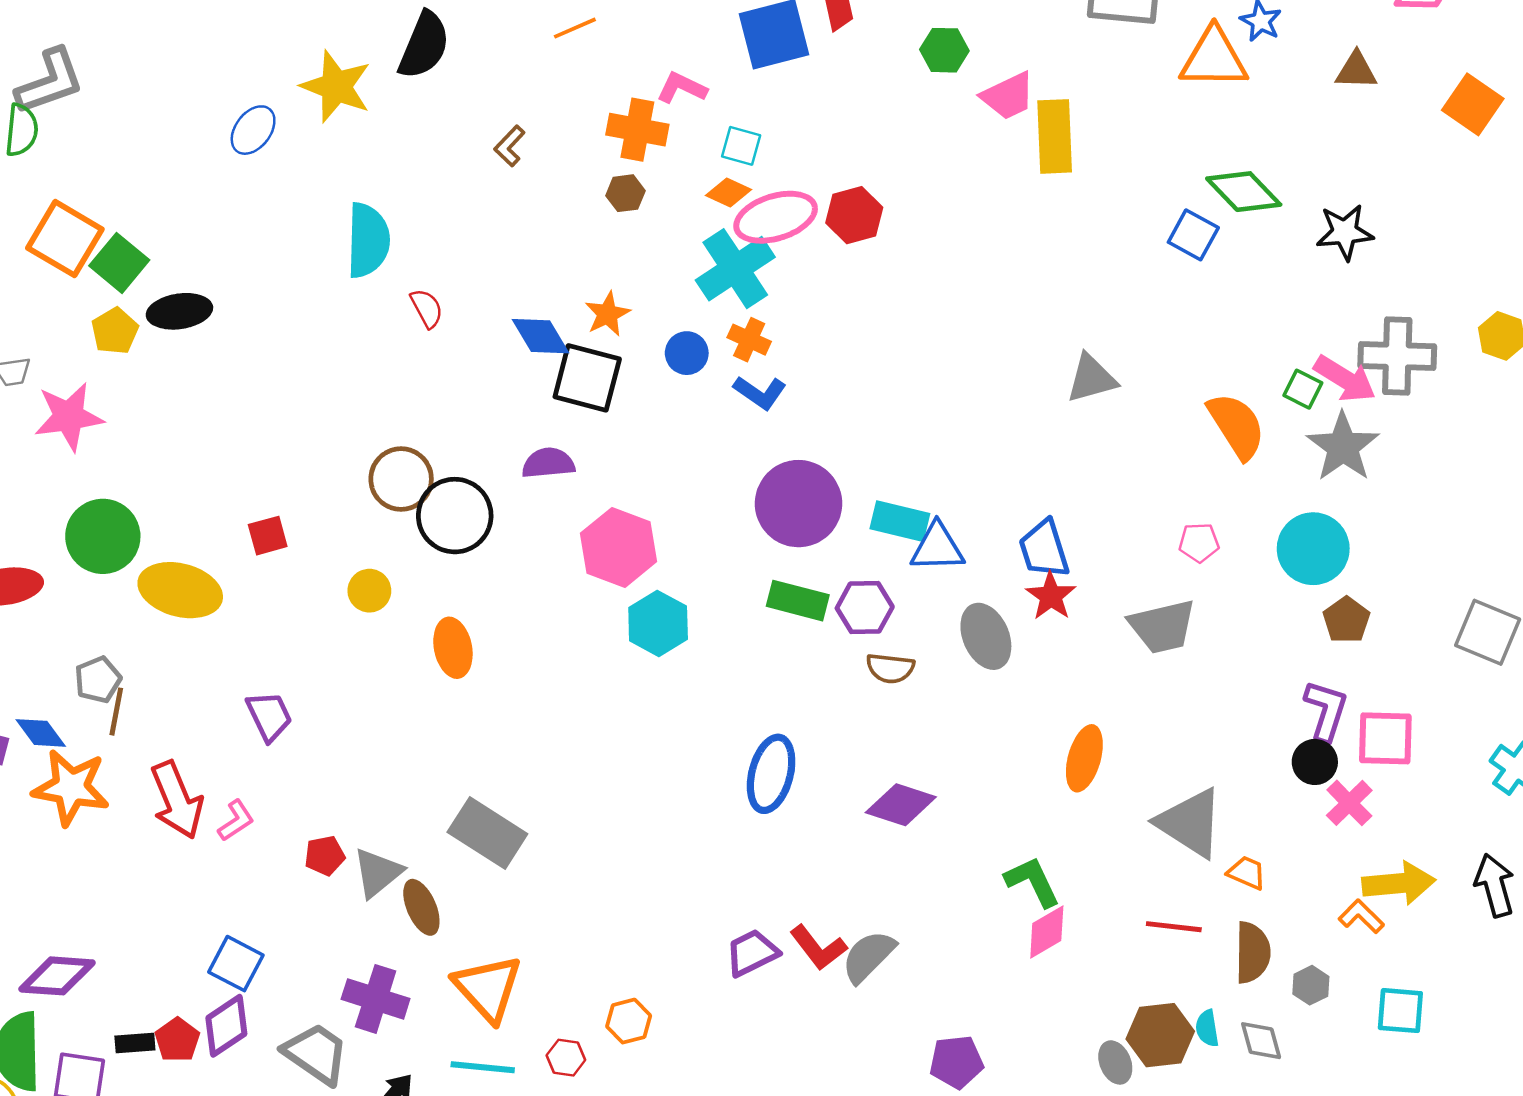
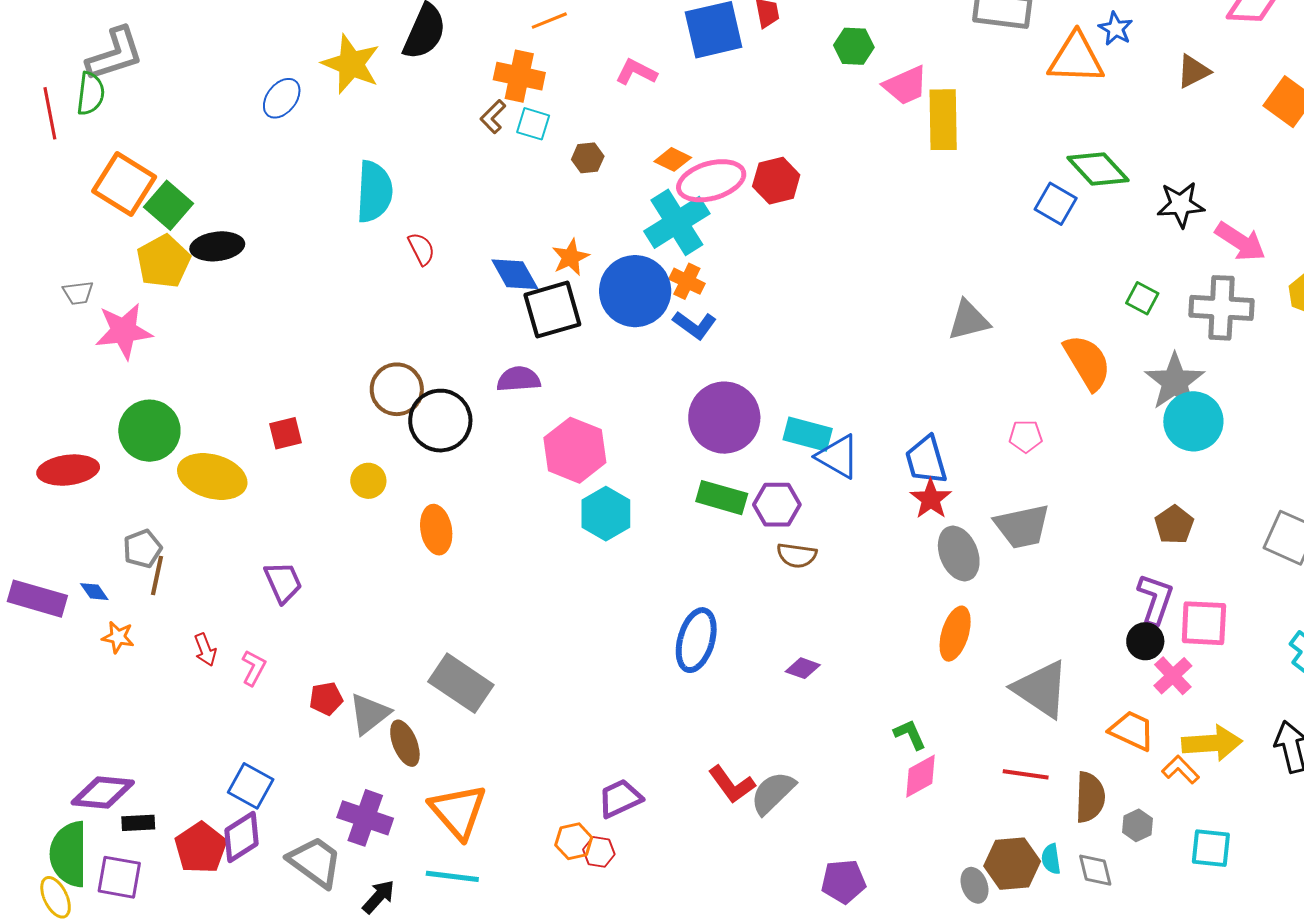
brown triangle: (1356, 70) -> (1193, 71), turned -30
orange cross: (637, 130) -> (519, 76), moved
cyan square: (741, 146) -> (533, 124), moved
yellow pentagon: (115, 331) -> (163, 261), size x1.4
blue circle: (687, 353) -> (635, 291), size x2.0
black square: (587, 378) -> (552, 310), turned -32
pink arrow: (1345, 379) -> (1240, 242), moved
green square: (1303, 389) -> (1142, 298), moved
pink pentagon: (1199, 543) -> (1026, 436), moved
blue triangle: (937, 547) -> (838, 457), turned 30
cyan circle: (1313, 549) -> (1193, 421), moved
gray ellipse: (986, 636) -> (959, 553), moved
blue diamond: (41, 733) -> (94, 592), size x0.7
orange star: (71, 787) -> (118, 637), size x0.5
red arrow: (177, 800) -> (205, 650), size x0.5
purple diamond: (901, 805) -> (803, 668), size x0.6
pink L-shape: (236, 821) -> (254, 668), turned -30
orange trapezoid: (1247, 873) -> (1132, 730), moved, size x1.4
green L-shape: (1033, 882) -> (910, 734), size x0.7
purple trapezoid: (752, 953) -> (620, 798), moved
red pentagon: (177, 1040) -> (201, 848), size x1.4
black rectangle: (135, 1043) -> (138, 823), moved
red hexagon: (566, 1058) -> (599, 852), moved

